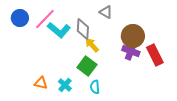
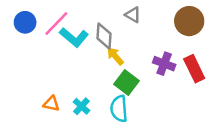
brown circle: (133, 36) -> (189, 21), moved
green square: (87, 66) -> (127, 82), moved
cyan semicircle: (95, 87) -> (119, 109), size x1.5

